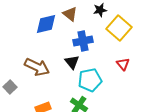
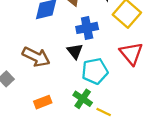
red triangle: (123, 64) -> (131, 53), size x1.6

